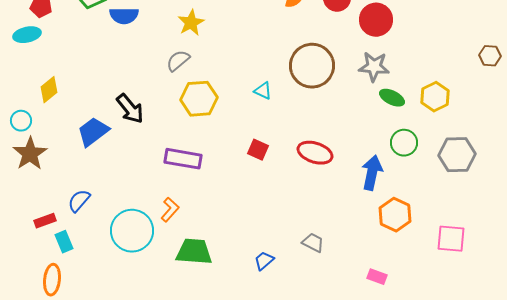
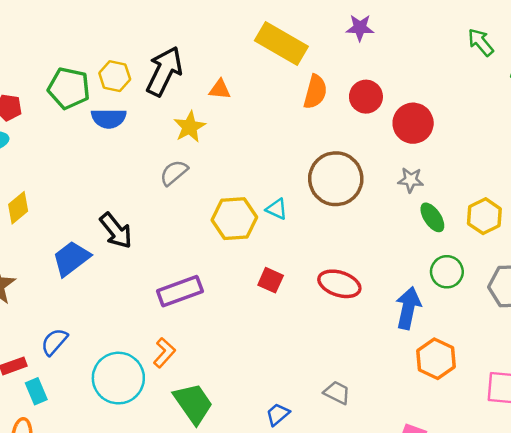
gray star: (374, 67) -> (411, 180), size x0.7
green ellipse: (392, 98) -> (432, 217), turned 30
yellow hexagon: (199, 99) -> (234, 219), moved
purple rectangle: (183, 159) -> (180, 291), turned -30
green trapezoid: (194, 252) -> (193, 403), turned 51

